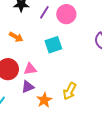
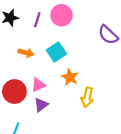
orange arrow: (16, 37) -> (26, 53), moved
orange star: (44, 100) -> (70, 77), moved

